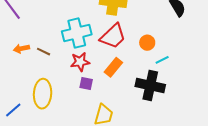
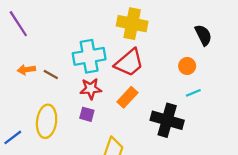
orange circle: (147, 43) -> (187, 66), moved
cyan line: (162, 60) -> (193, 93), moved
purple square: (86, 84) -> (87, 114), moved

